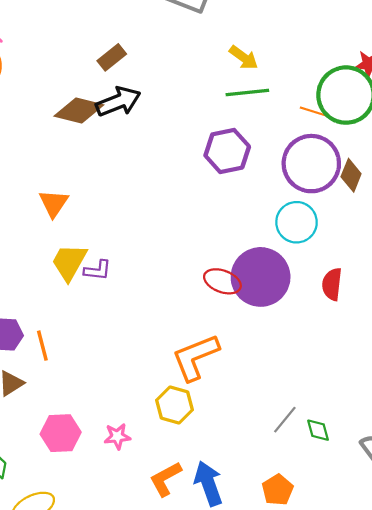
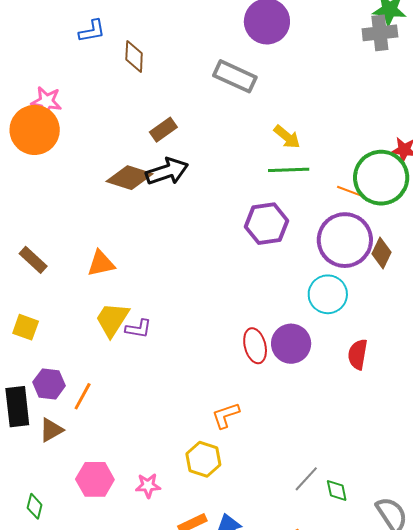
orange triangle: (54, 203) -> (101, 263), turned 40
purple circle: (261, 277) -> (291, 344), size x0.7
red ellipse: (222, 281) -> (255, 346), turned 52
orange line: (42, 346) -> (83, 396), turned 40
orange L-shape: (195, 357) -> (226, 415), size x0.6

